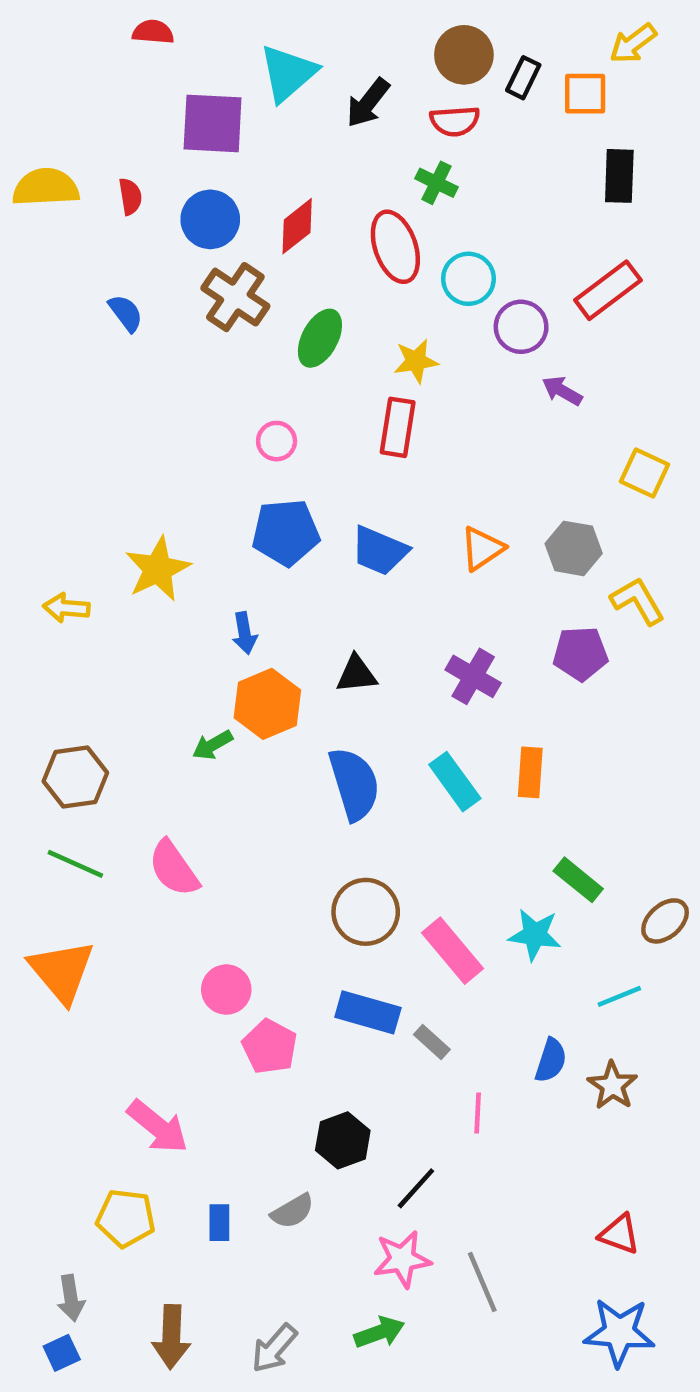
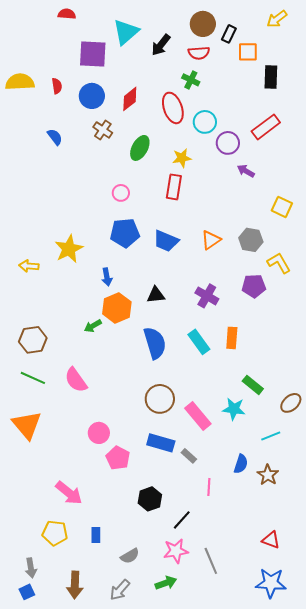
orange square: (585, 94) -> (248, 52), moved
brown cross: (235, 297) -> (103, 130), size x0.7
gray semicircle: (293, 1211) -> (130, 556), moved

